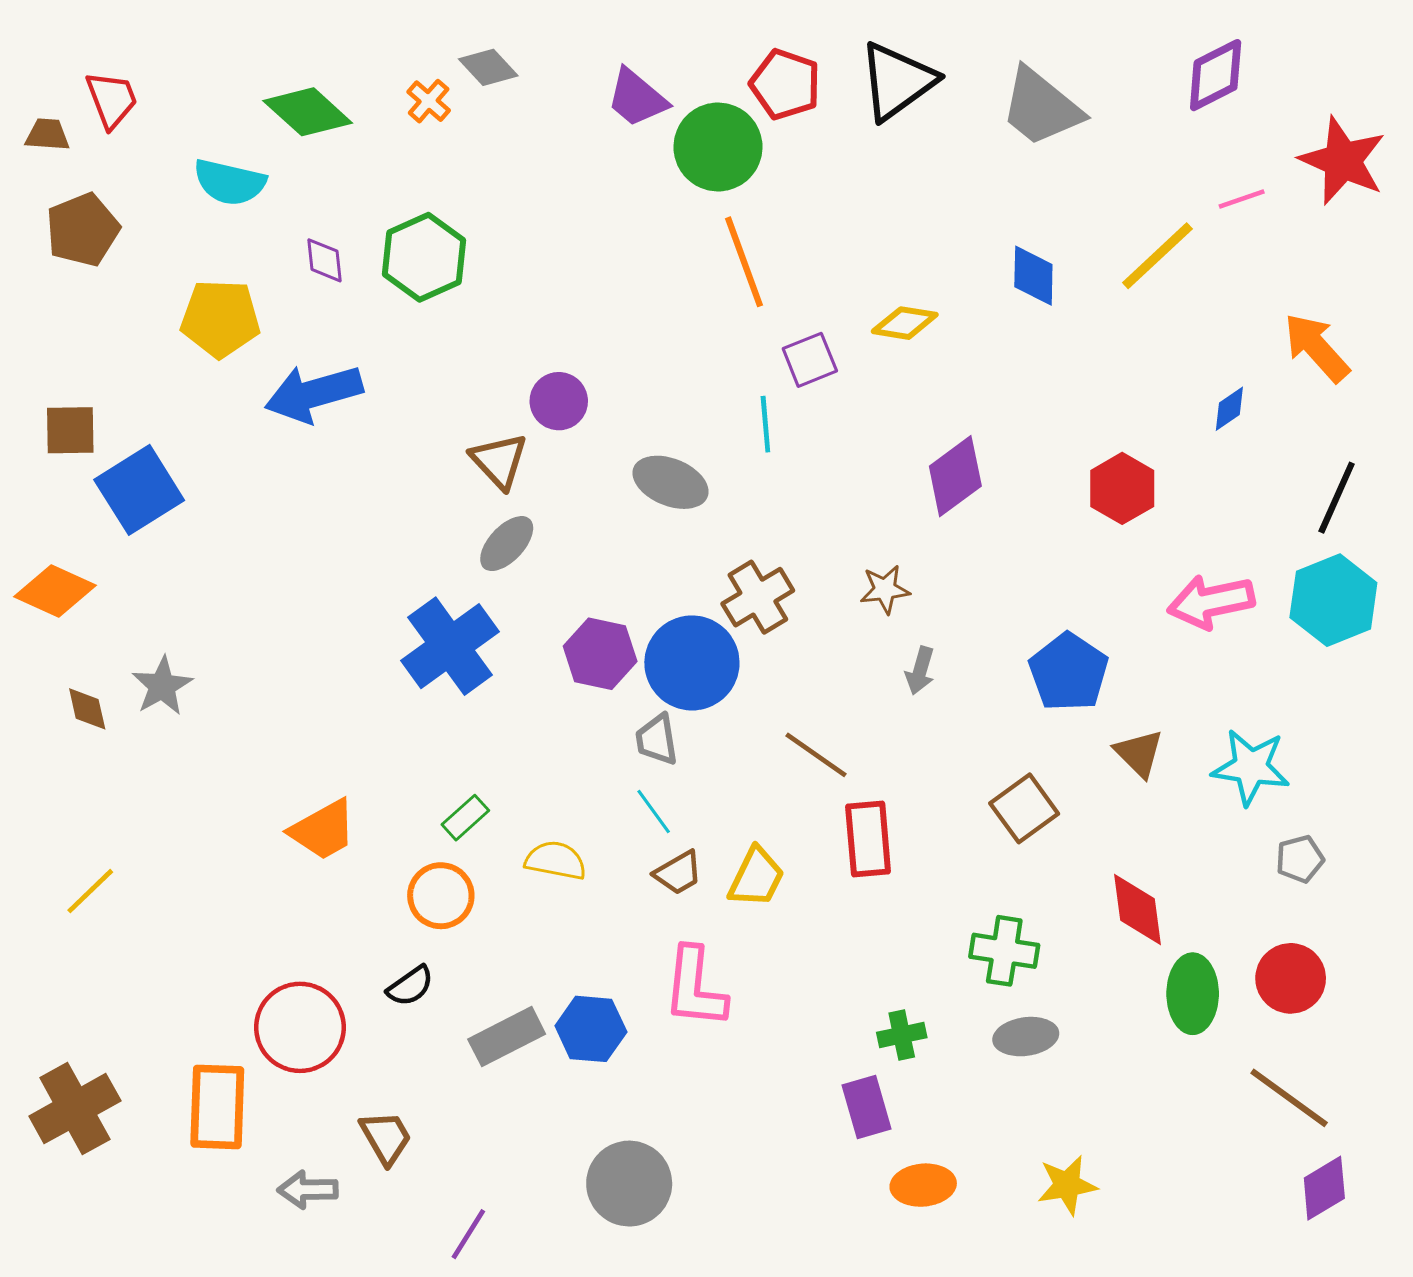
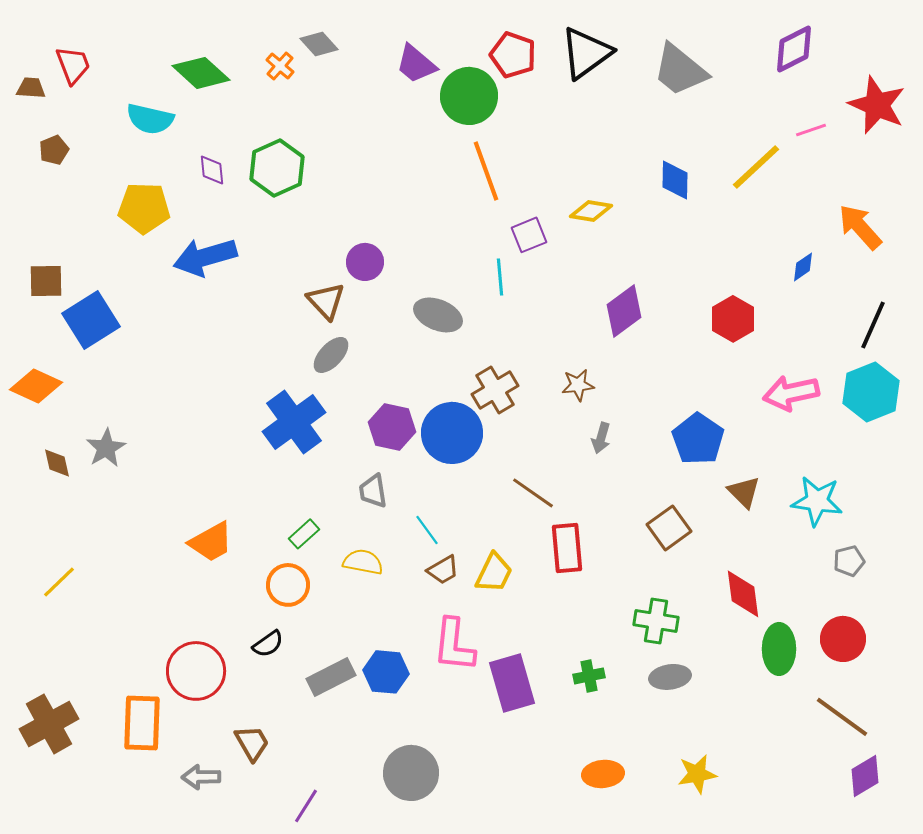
brown pentagon: (83, 230) -> (54, 150), size x0.6
gray trapezoid: (657, 740) -> (373, 491), moved
purple rectangle: (866, 1107) -> (512, 683), moved, size x1.4

